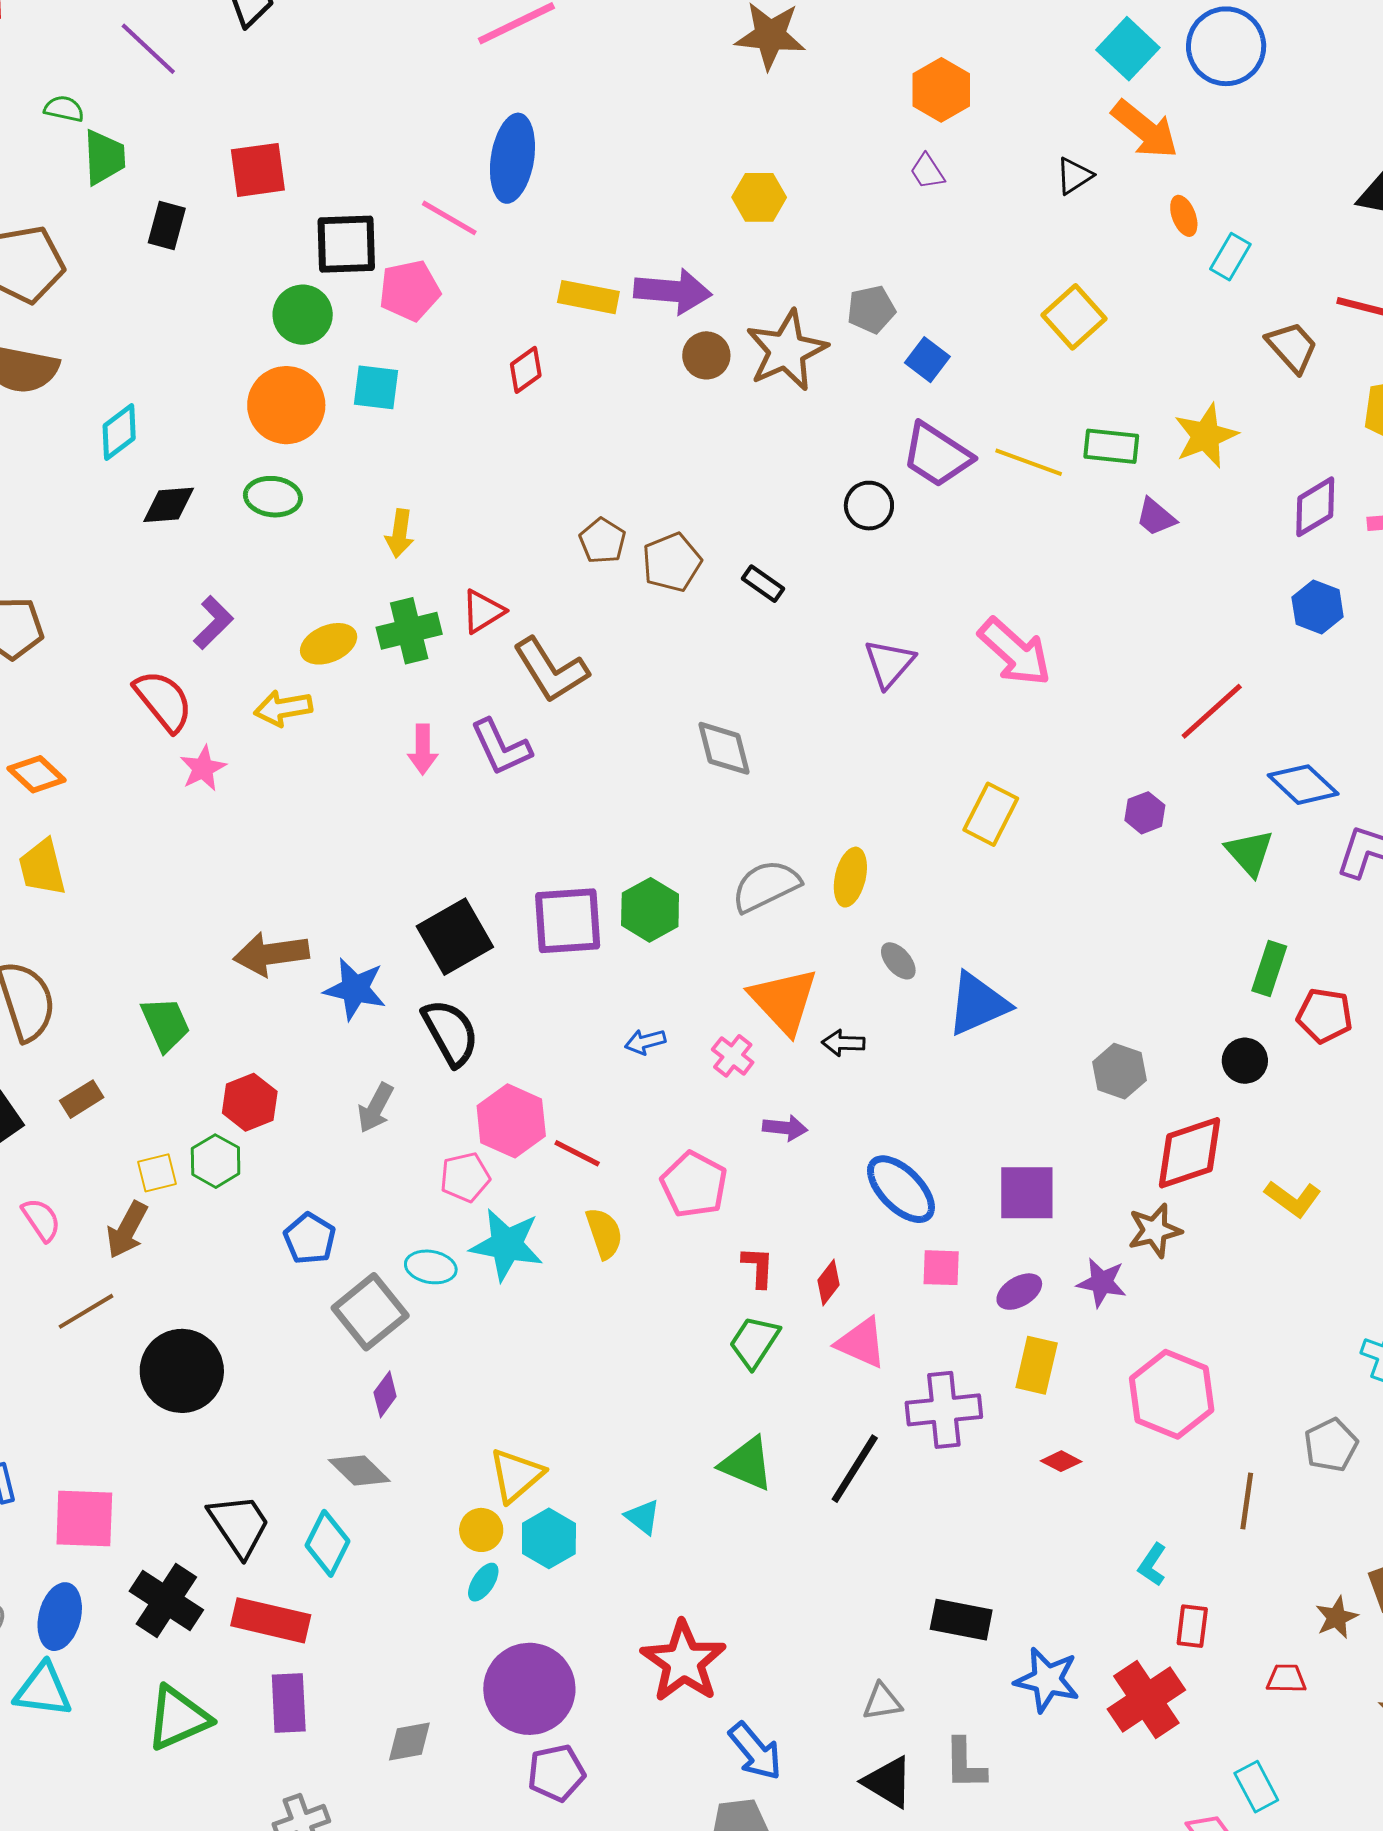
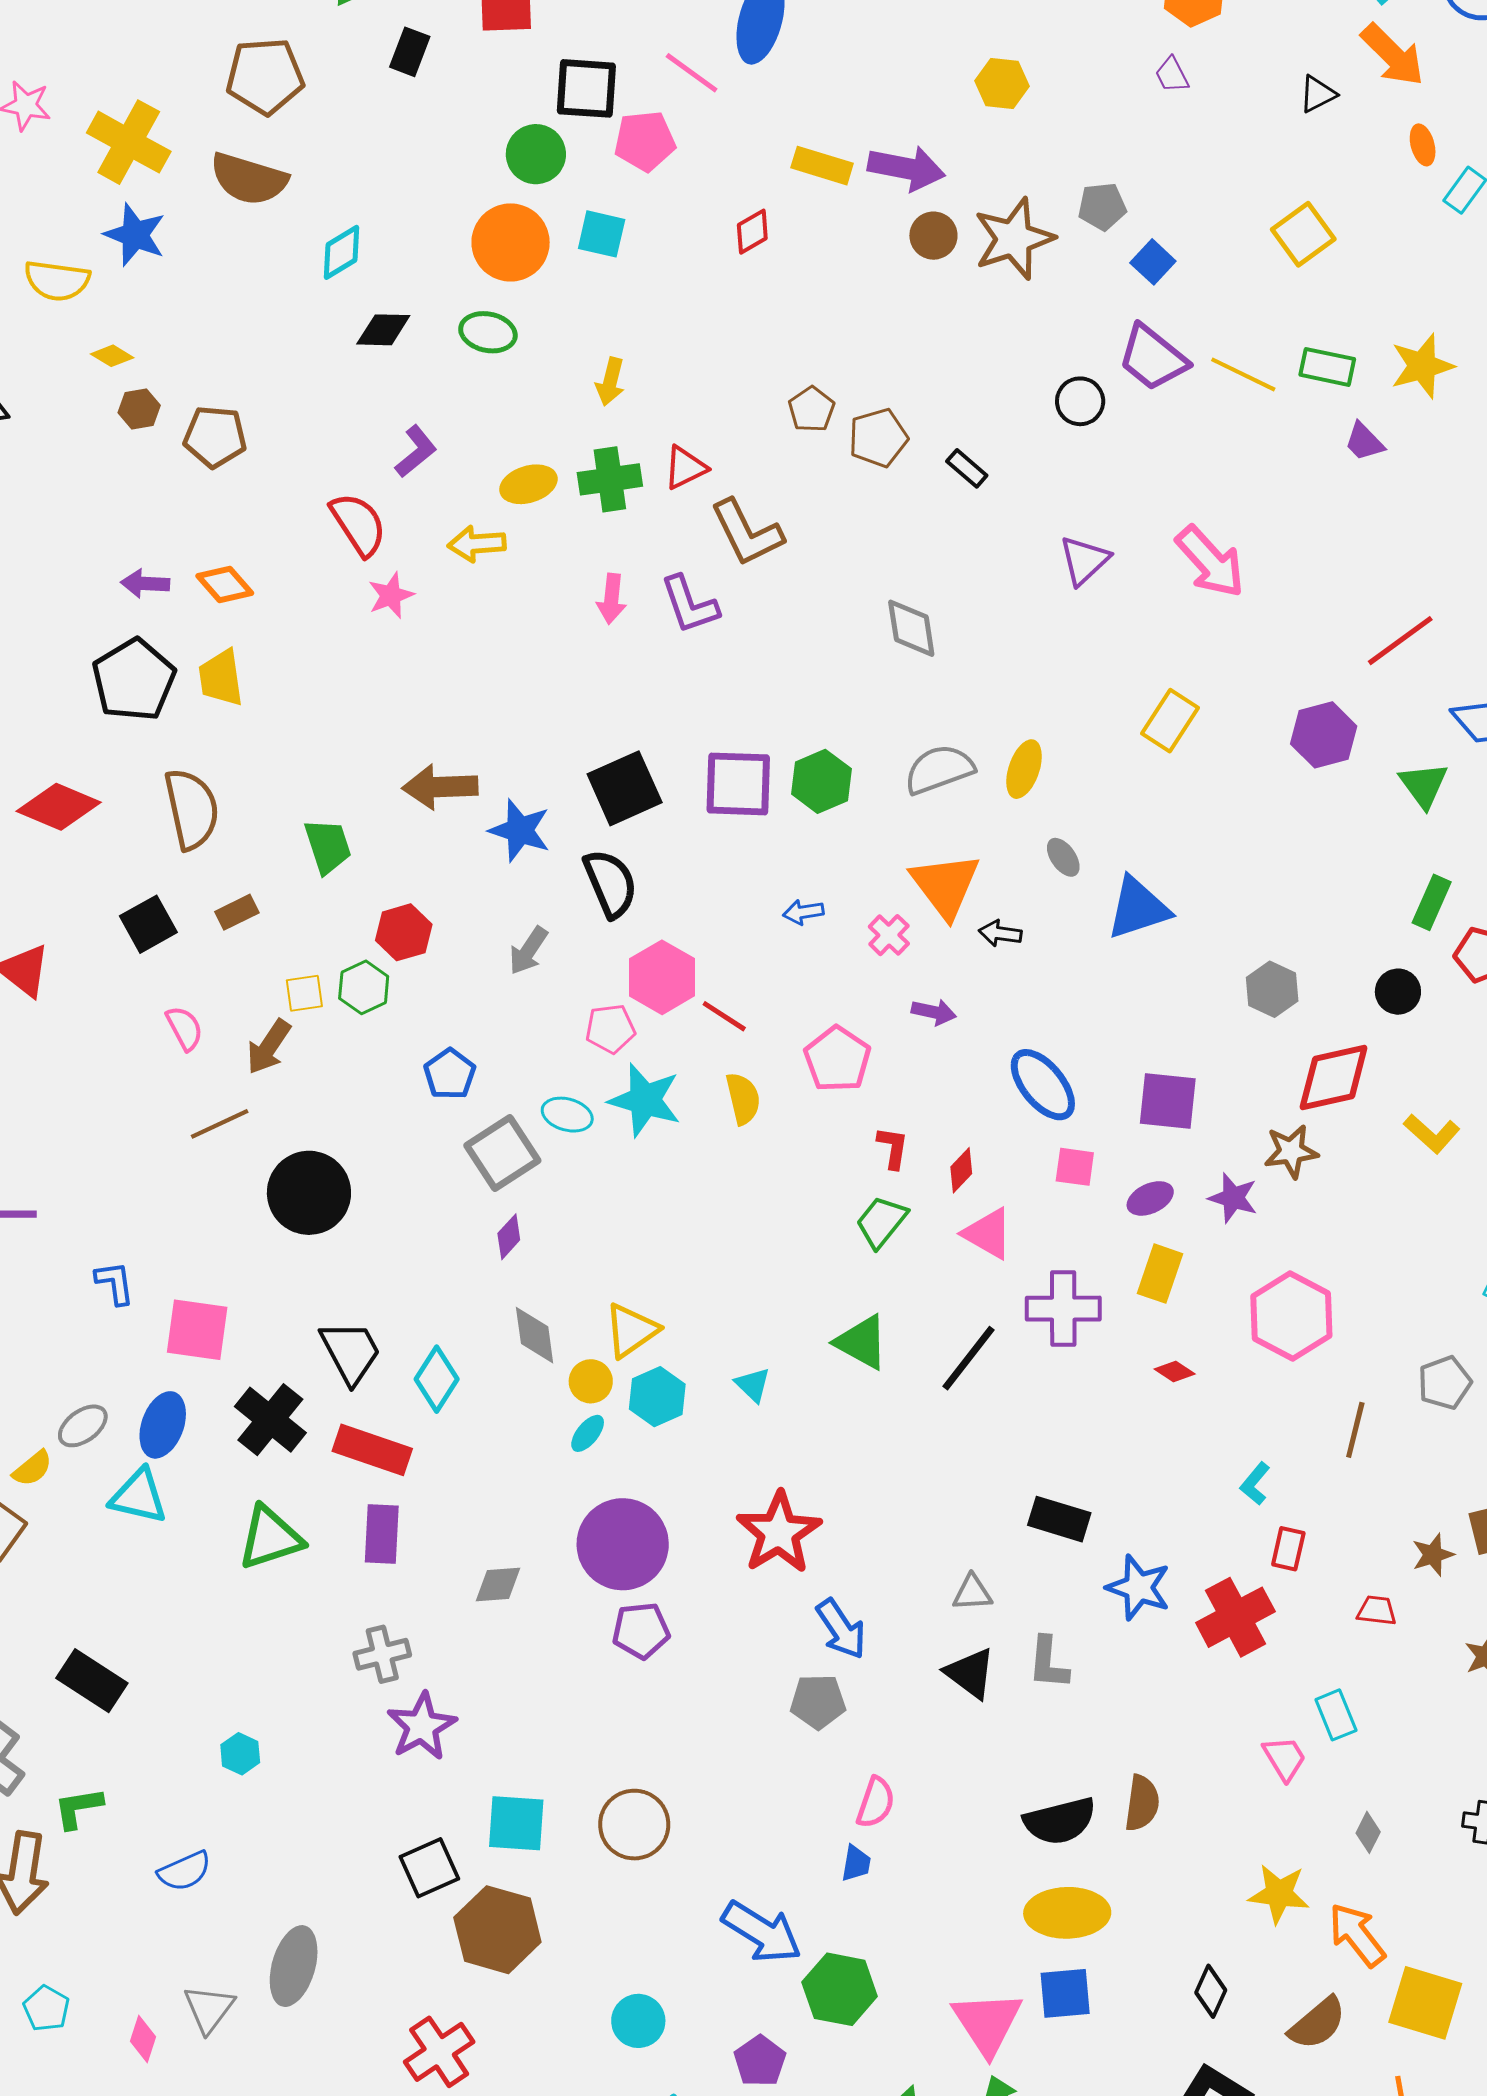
purple hexagon: (1145, 813) -> (1324, 735), size x1.6
gray diamond: (359, 1470) -> (535, 1335), moved, turned 32

